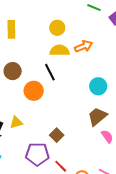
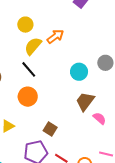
yellow semicircle: (60, 50) -> (33, 46), turned -36
orange circle: (34, 91) -> (28, 97), moved

